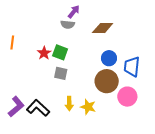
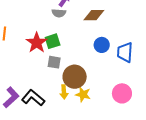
green square: (60, 52) -> (53, 41), turned -35
red star: (44, 53) -> (37, 43), size x1.5
brown circle: (107, 81) -> (75, 77), moved
pink circle: (127, 97) -> (122, 93), moved

